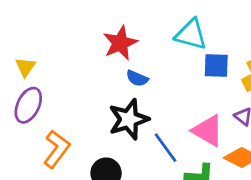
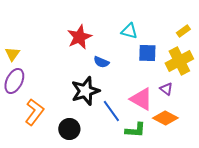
cyan triangle: (191, 34) -> (129, 31), size x0.7
blue semicircle: (137, 78) -> (101, 62), moved

